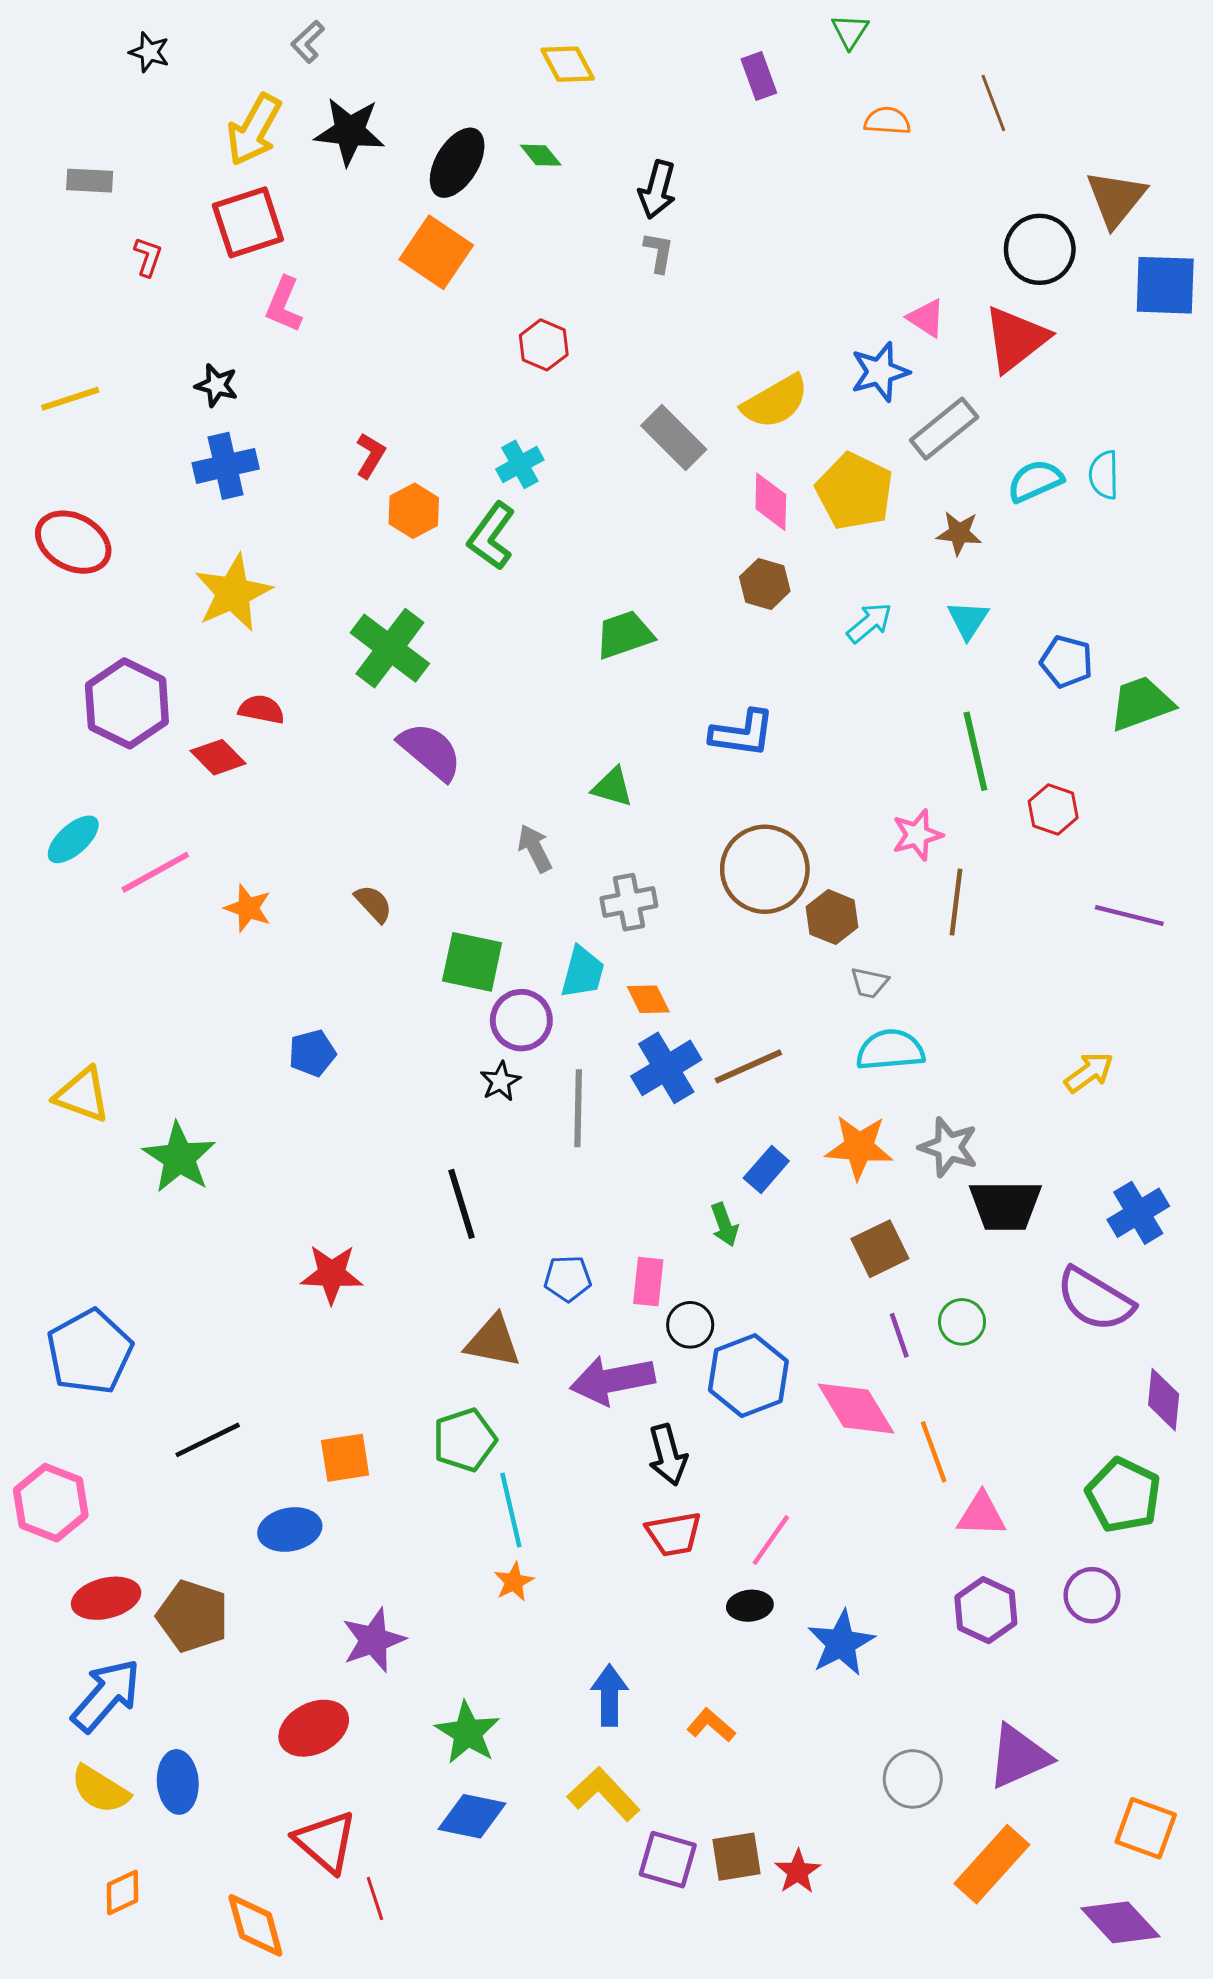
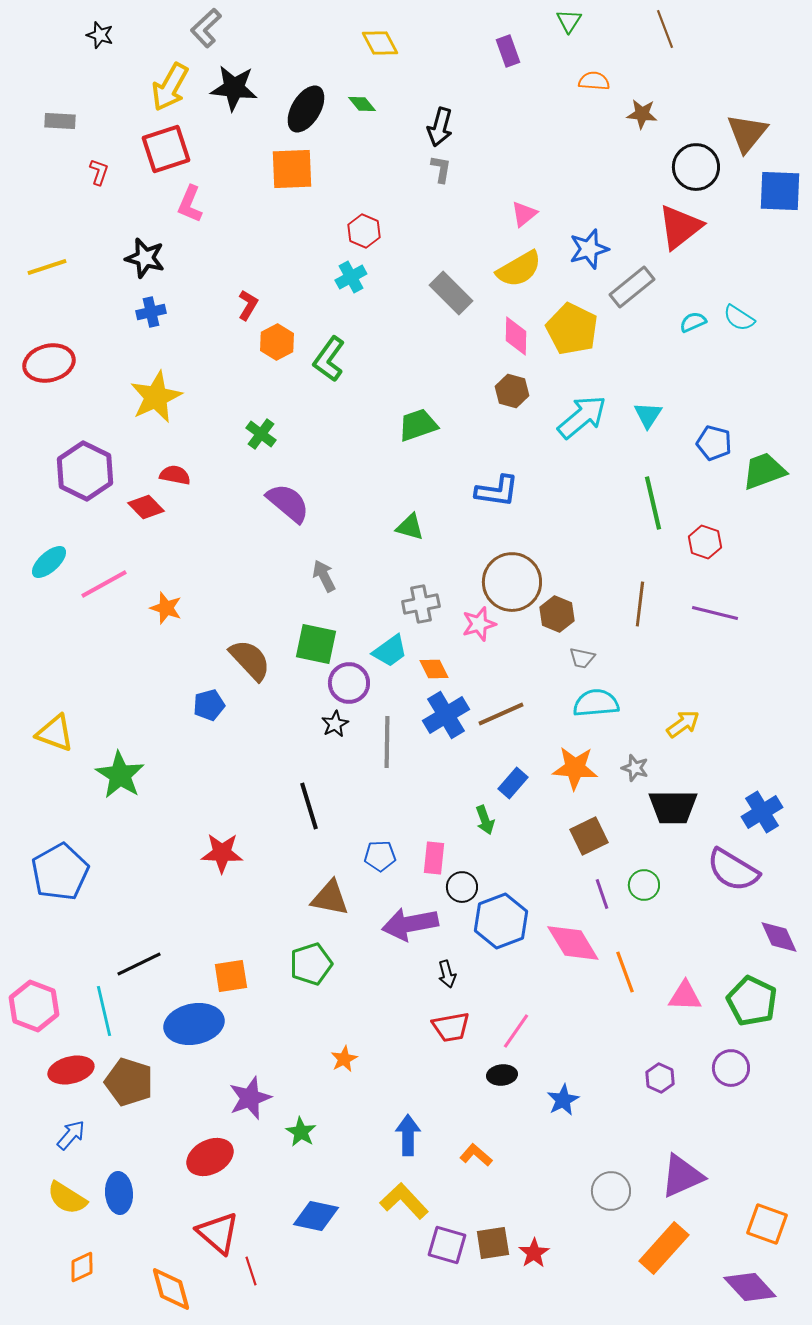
gray L-shape: (308, 42) -> (206, 28), size x1.4
brown line: (993, 103) -> (665, 29), moved
orange square: (436, 252) -> (292, 169), turned -36
pink triangle: (926, 318) -> (524, 214), moved, turned 48
black star: (217, 385) -> (145, 258), size x1.4
cyan cross: (520, 464) -> (351, 277), moved
blue cross: (226, 466) -> (151, 312), size x0.7
cyan semicircle: (1104, 475) -> (739, 318), turned -56
cyan semicircle: (1035, 481) -> (693, 322), size x0.7
brown star: (959, 533) -> (642, 114), moved
red ellipse: (73, 542) -> (49, 363), turned -42
cyan arrow: (869, 623) -> (582, 417), size x1.6
green cross: (390, 648) -> (261, 434), size x0.6
pink star: (917, 835) -> (479, 624), moved
gray arrow: (535, 848) -> (324, 576), moved
brown semicircle: (373, 904) -> (250, 660), moved, size x1.6
purple line: (1129, 916) -> (715, 613), moved
cyan trapezoid: (583, 972) -> (390, 651), turned 39
yellow arrow: (1089, 1072) -> (683, 724), moved
gray star: (949, 1147) -> (635, 768), size x0.7
blue pentagon: (90, 1352) -> (60, 872), moved
purple diamond: (1164, 1400) -> (779, 937), turned -30
black arrow: (668, 1455) -> (447, 974), size x0.7
cyan line: (511, 1510) -> (104, 1011), moved
pink triangle: (981, 1515) -> (685, 996), moved
blue ellipse: (290, 1530) -> (194, 1024), size x1.4
purple hexagon: (986, 1610) -> (660, 1078), size x0.7
blue star: (841, 1643) -> (563, 1100), size x0.7
blue arrow: (106, 1695) -> (71, 1135), size x0.6
green star: (468, 1733) -> (301, 1132), moved, size x0.7

